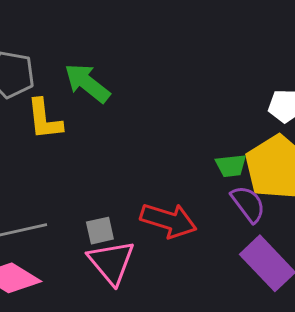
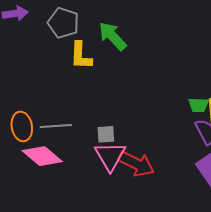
red arrow: (168, 220) -> (136, 164), moved

